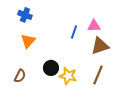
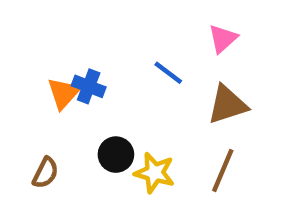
blue cross: (25, 15) -> (89, 86), moved
pink triangle: (94, 26) -> (223, 39), moved, turned -40
blue line: (74, 32) -> (168, 73), turned -72

